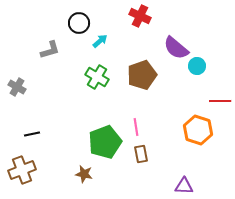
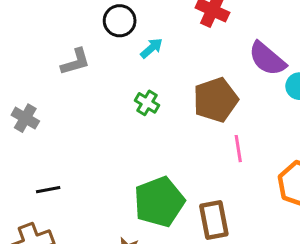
green cross: (97, 77) -> (147, 103), size x0.7
pink line: (136, 127) -> (238, 149), moved
brown rectangle: (141, 154) -> (214, 220), size x1.4

